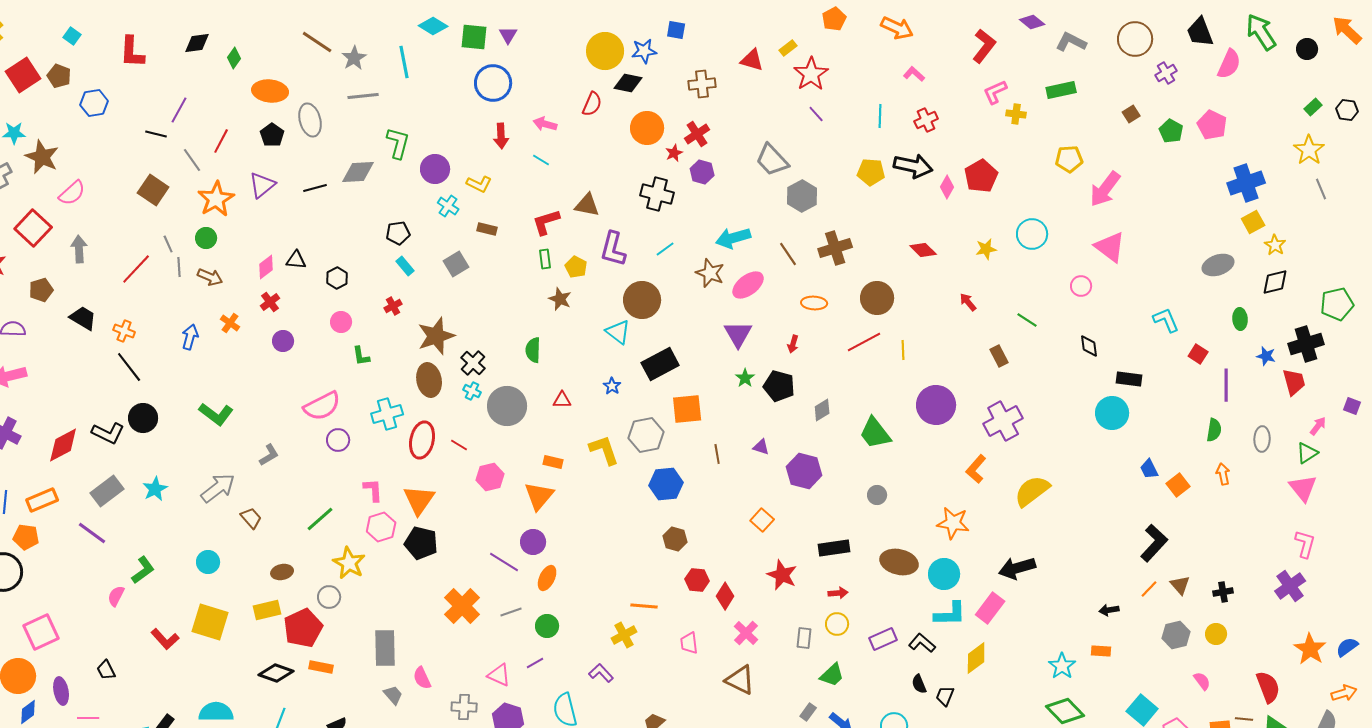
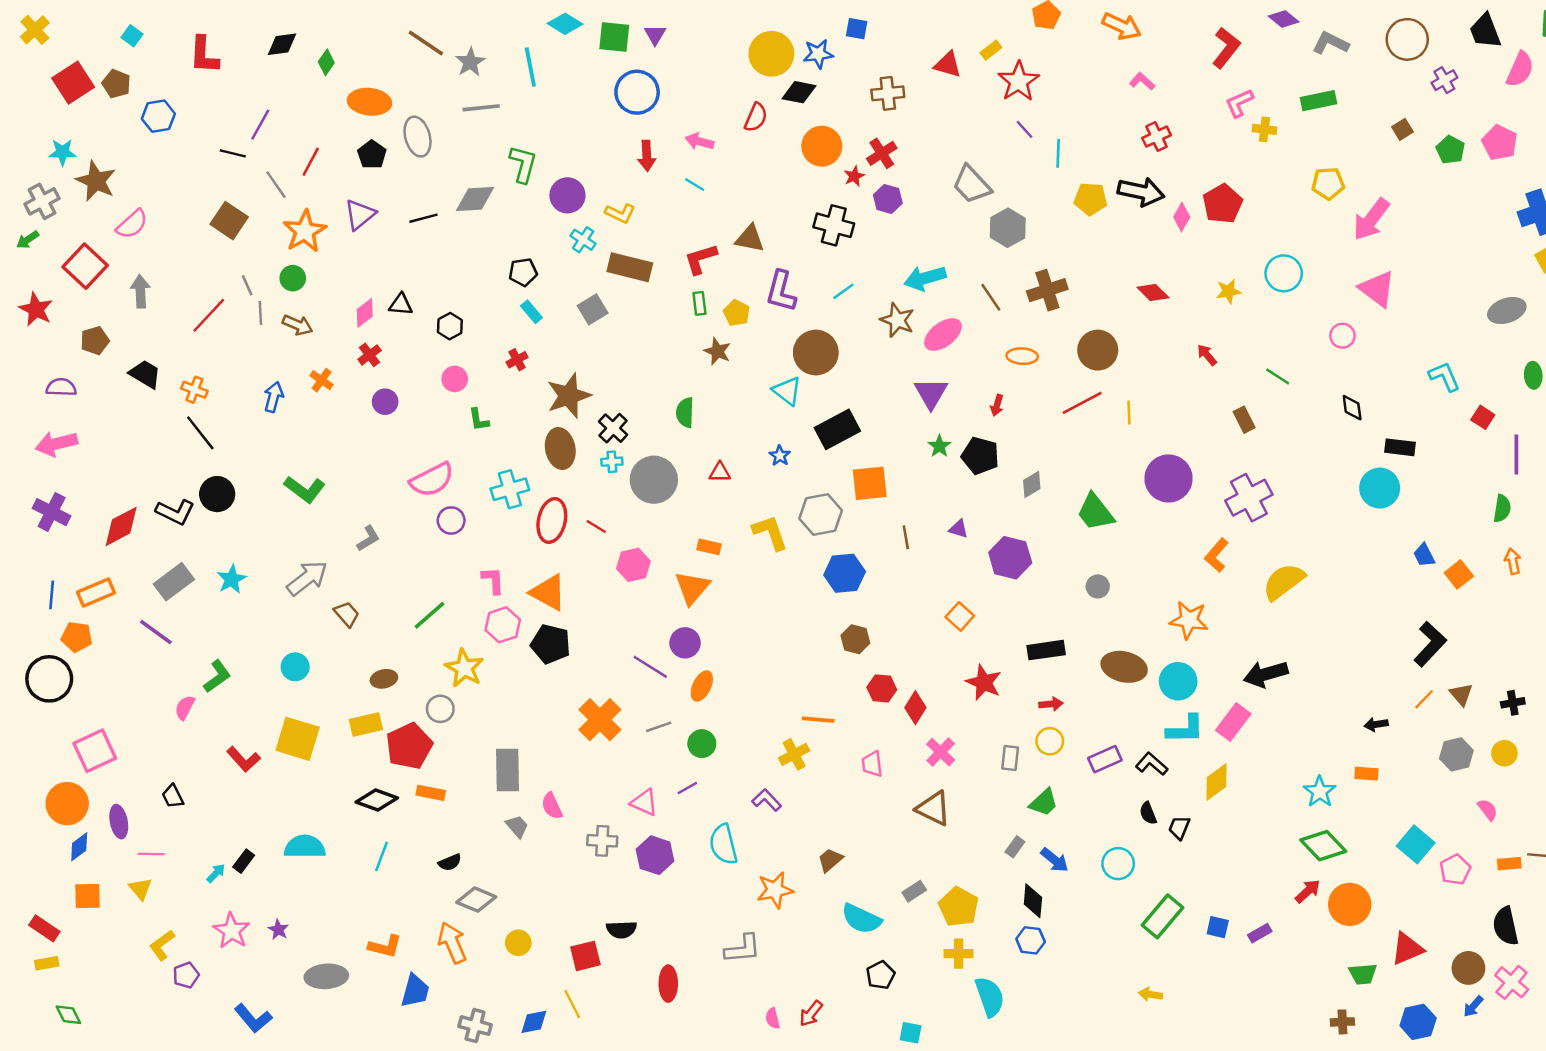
cyan line: (880, 116) -> (1058, 153), moved
brown rectangle: (487, 229) -> (630, 267), size x1.8
cyan cross: (472, 391) -> (612, 462), turned -30
orange triangle: (419, 500) -> (548, 592), turned -36

